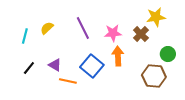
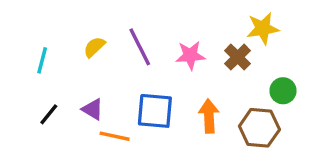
yellow semicircle: (47, 28) -> (94, 47), moved
orange arrow: (118, 56) -> (209, 116), moved
blue square: (92, 66) -> (155, 111), turned -35

